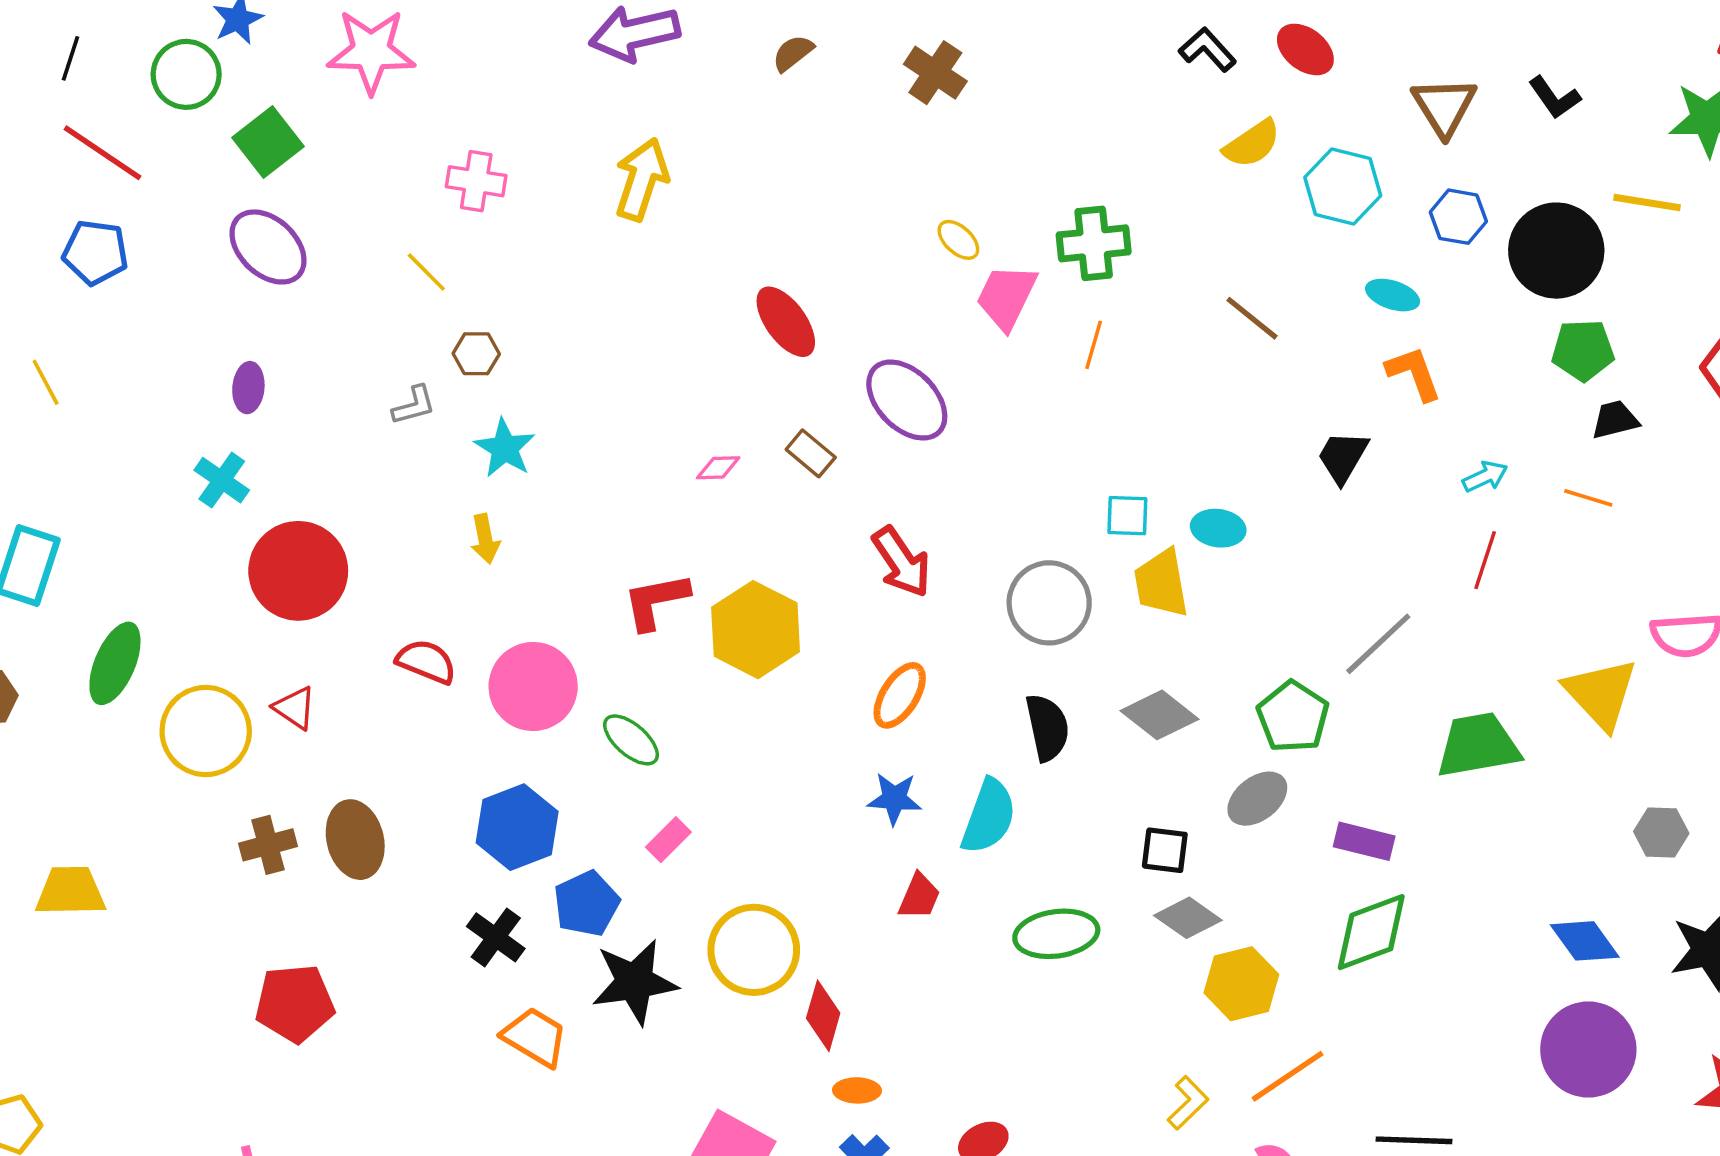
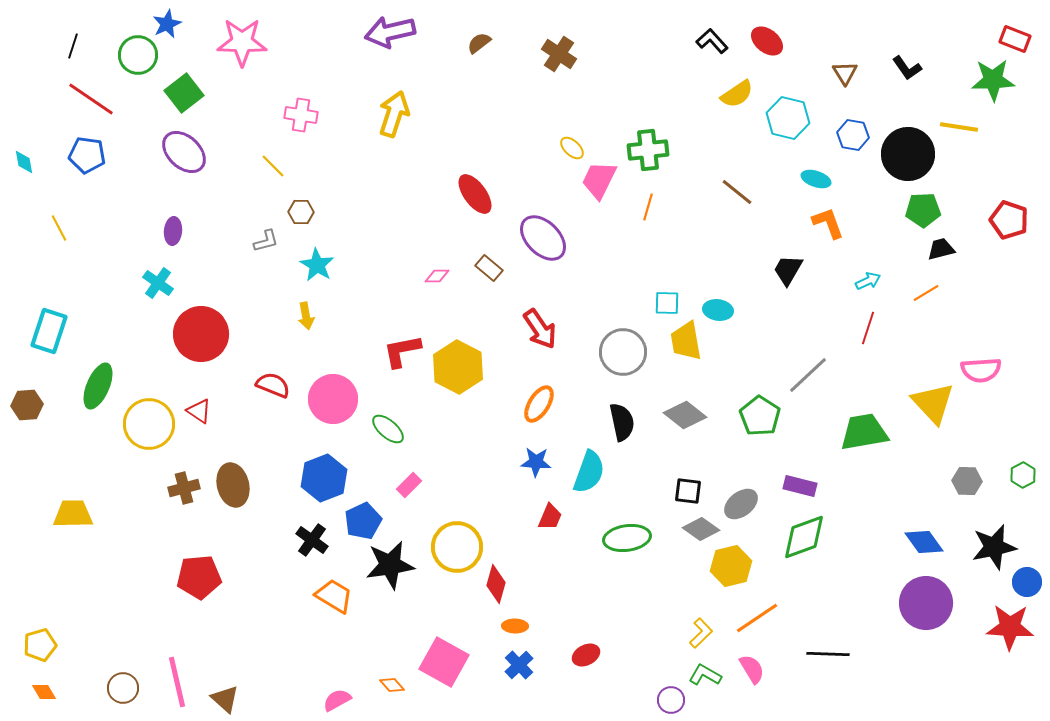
brown triangle: (1444, 106) -> (845, 73), size x0.7
orange line: (1588, 498) -> (926, 293), turned -48
gray ellipse: (1257, 799) -> (741, 504), moved

